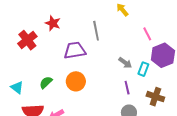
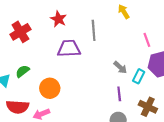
red star: (53, 23) -> (59, 19), moved
orange circle: (76, 81) -> (50, 88), moved
green semicircle: (46, 82) -> (23, 71), moved

